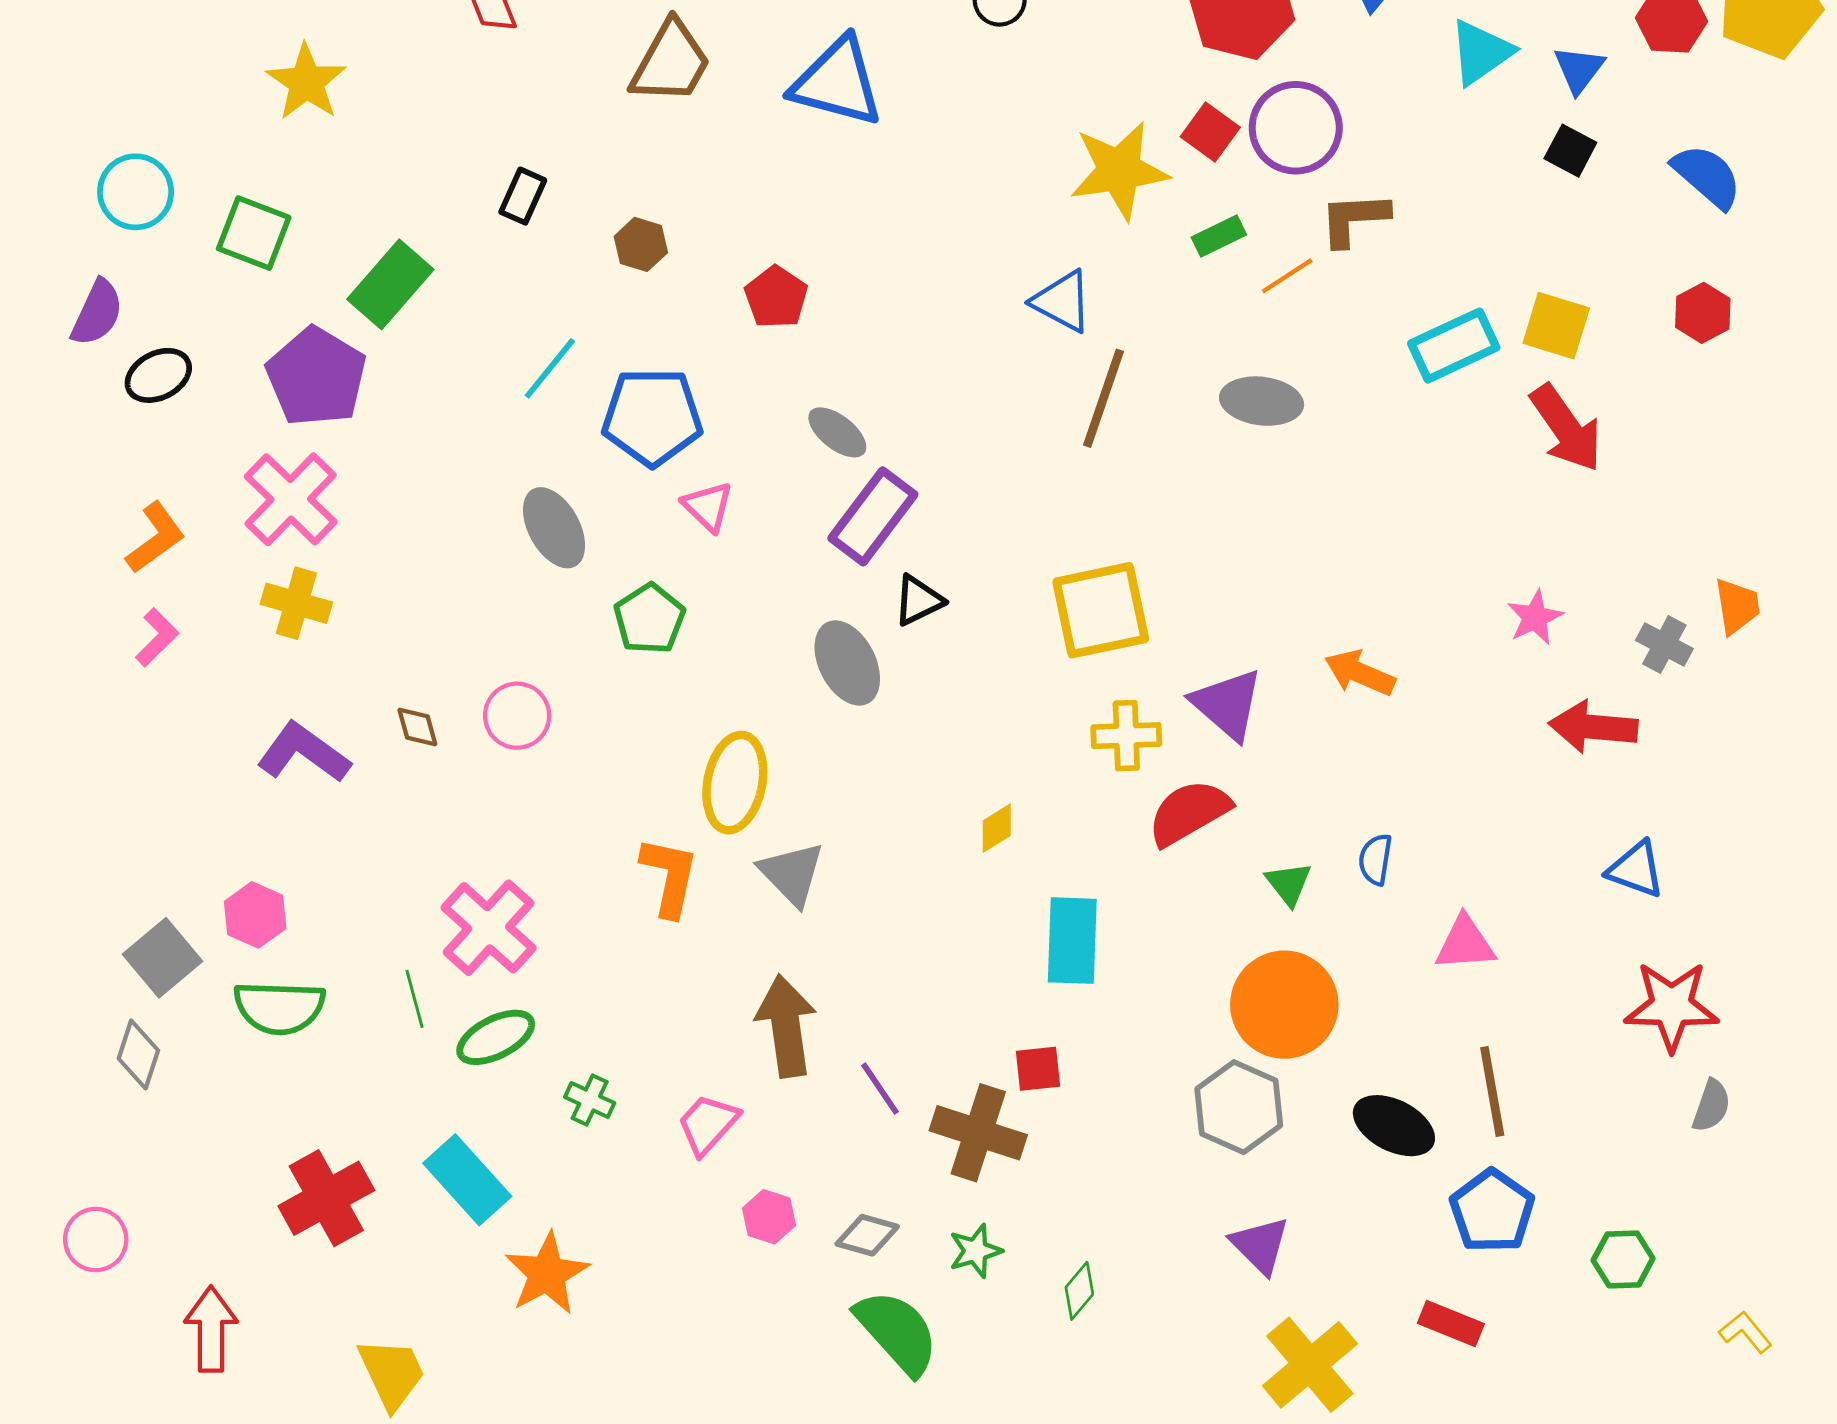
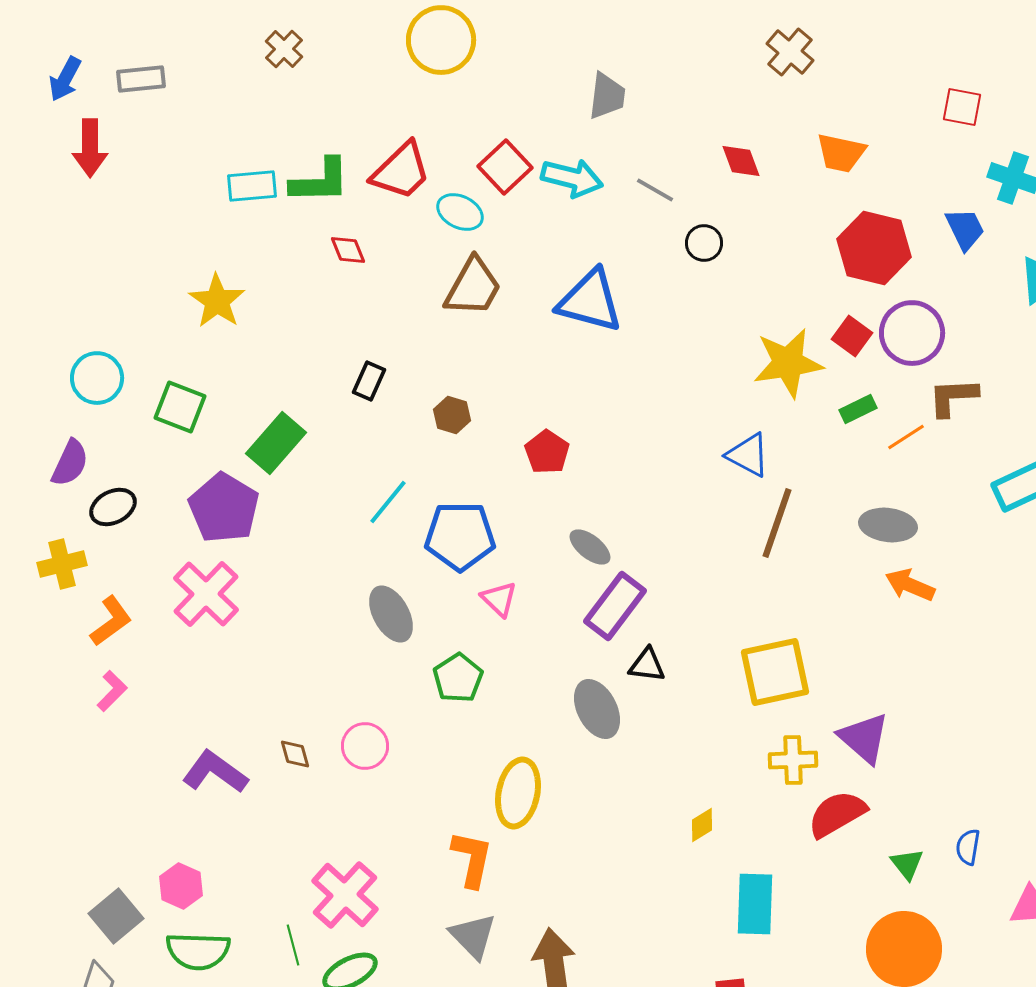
black triangle: (918, 600) -> (647, 665), turned 33
yellow cross: (296, 603) -> (62, 564), moved, turned -30
orange arrow: (1360, 673) -> (910, 585), moved
gray triangle: (792, 874) -> (473, 936), moved

